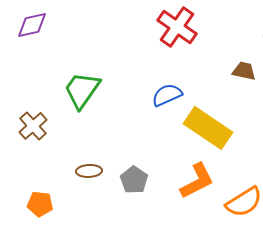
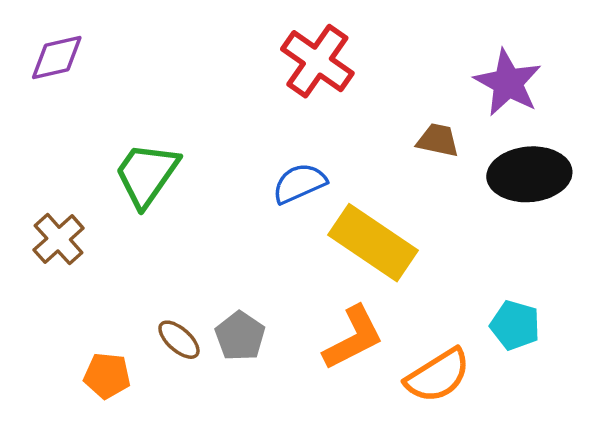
brown ellipse: (89, 171) -> (179, 340), moved, turned 45
orange pentagon: (40, 204) -> (107, 376), moved

